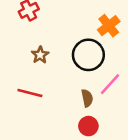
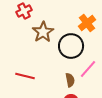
brown star: (40, 55) -> (43, 32), moved, size x1.5

